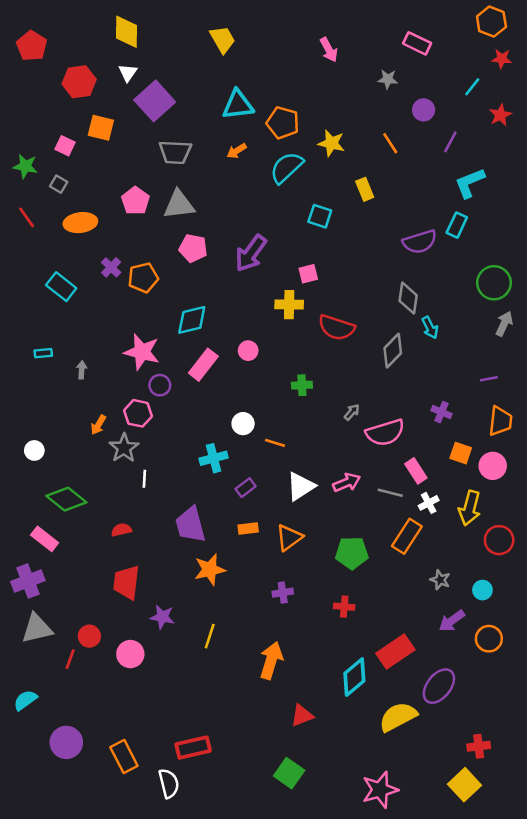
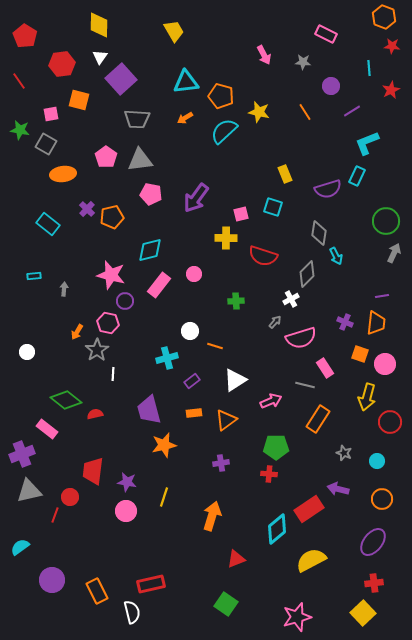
pink arrow: (329, 50) -> (264, 55), moved
cyan line: (472, 87) -> (369, 68), turned -42
purple line: (450, 142) -> (352, 111), turned 30
pink square: (65, 146) -> (51, 114), turned -35
gray square: (59, 184) -> (46, 144), size x1.5
yellow rectangle: (365, 189) -> (285, 174), moved
cyan square: (320, 216) -> (273, 207), moved
red line: (27, 217) -> (19, 81), moved
orange trapezoid: (500, 421) -> (376, 323), moved
pink arrow: (347, 482) -> (271, 401), moved
green diamond: (66, 499) -> (66, 400), moved
white cross: (429, 503) -> (291, 299), moved
pink rectangle: (45, 539) -> (47, 429), moved
green pentagon: (352, 553) -> (276, 447), moved
red trapezoid: (126, 582) -> (93, 471), moved
purple arrow: (452, 621) -> (338, 489), moved, turned 50
pink circle: (130, 654) -> (126, 511), moved
purple ellipse: (439, 686) -> (373, 542), moved

